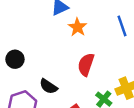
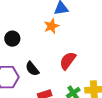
orange star: (77, 27) -> (52, 26), moved

